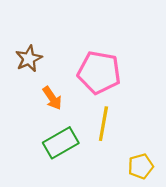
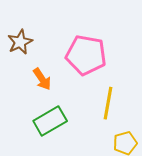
yellow line: (103, 124) -> (108, 103), moved

